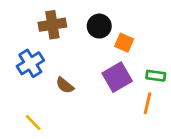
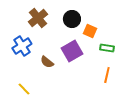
brown cross: (52, 25) -> (38, 18), turned -30
green rectangle: (156, 76) -> (107, 48), moved
purple square: (117, 77) -> (72, 51), moved

